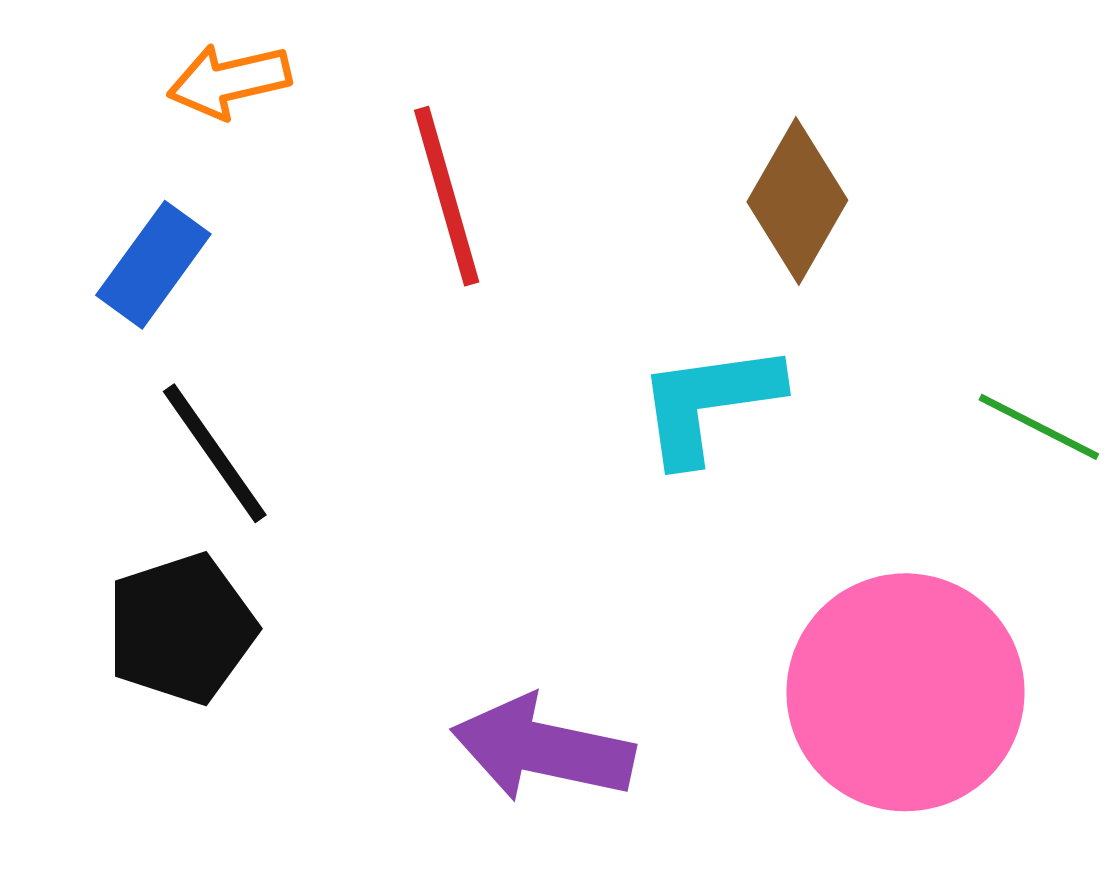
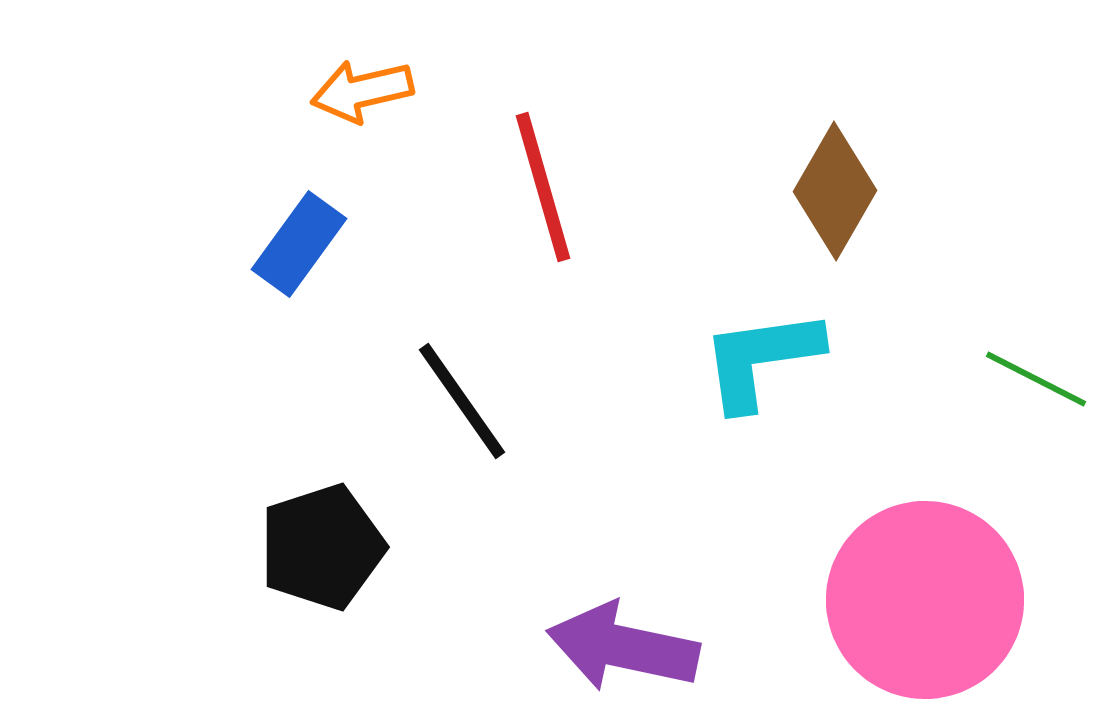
black line: (215, 453) -> (462, 401), moved

